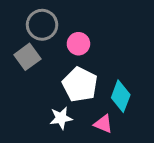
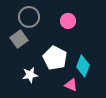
pink circle: (78, 44) -> (68, 21), moved
white star: (61, 118) -> (30, 75), moved

